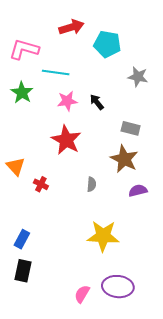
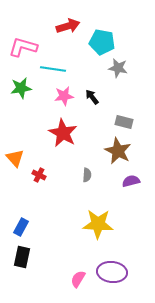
gray star: (138, 77) -> (118, 68), moved
green star: (22, 93) -> (21, 88), turned 30

